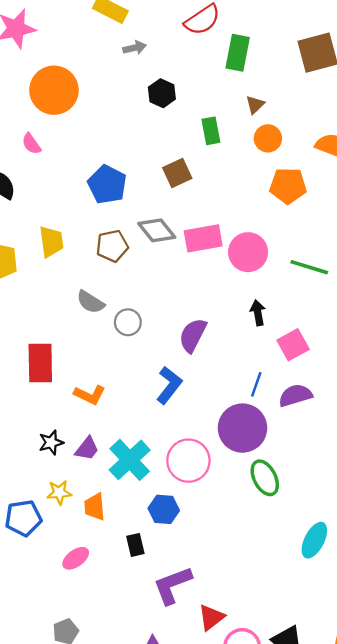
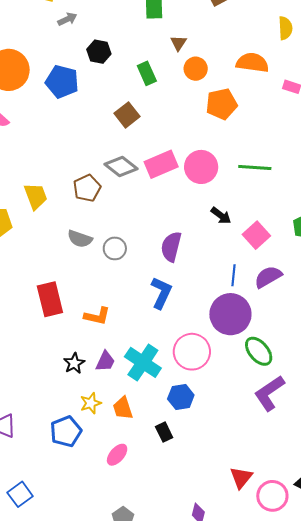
blue pentagon: (107, 184) -> (62, 82), moved
black arrow: (258, 313) -> (221, 215), turned 150
purple L-shape: (172, 585) -> (269, 393), moved

